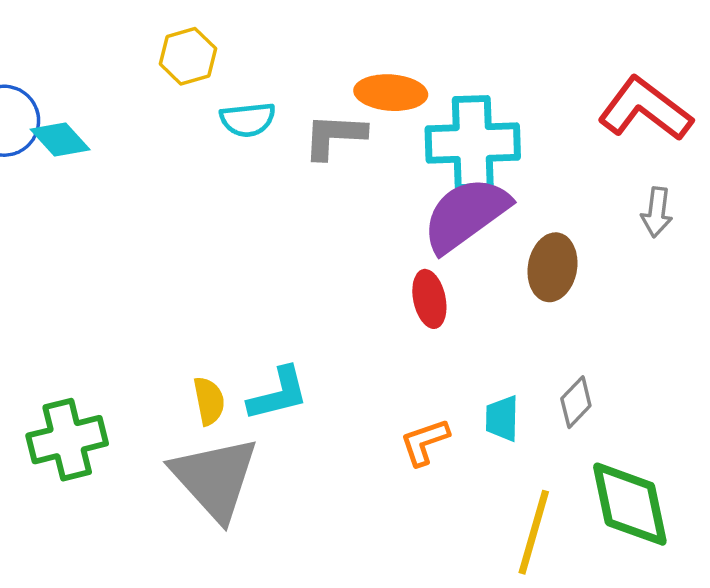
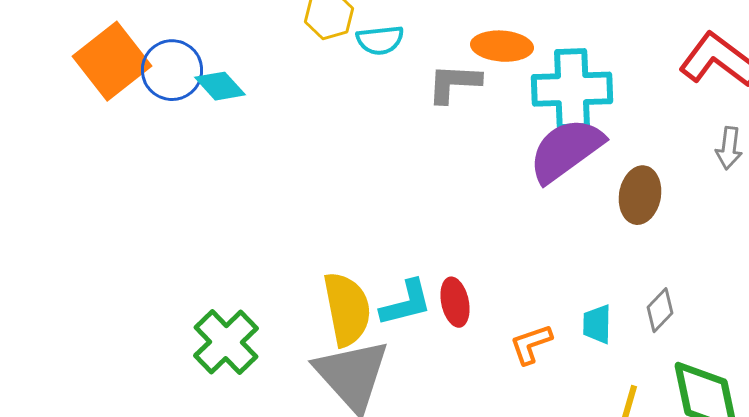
cyan semicircle: (248, 120) -> (380, 40), moved
red ellipse: (429, 299) -> (455, 302), moved
yellow semicircle: (209, 401) -> (347, 309), size x1.8
green cross: (67, 440) -> (226, 342), turned -30

